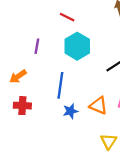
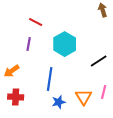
red line: (67, 17) -> (36, 22), moved
orange triangle: (98, 106) -> (84, 97), turned 36

